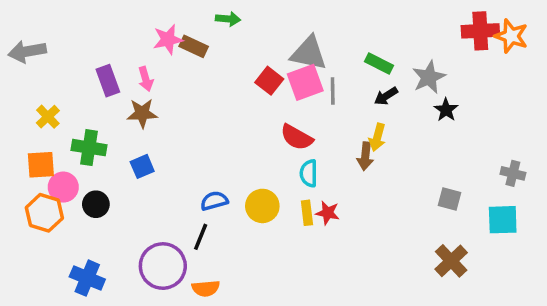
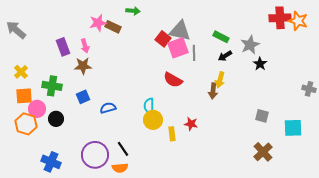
gray arrow: (27, 51) -> (16, 30), turned 50
red square: (269, 81) -> (163, 39), moved
yellow cross: (48, 117) -> (21, 72), moved
cyan semicircle: (309, 173) -> (149, 106), moved
gray cross: (513, 173) -> (309, 89), moved
blue semicircle: (214, 201) -> (108, 108), moved
yellow rectangle: (307, 213) -> (172, 134), moved
black line: (201, 237) -> (123, 149), moved, turned -56

